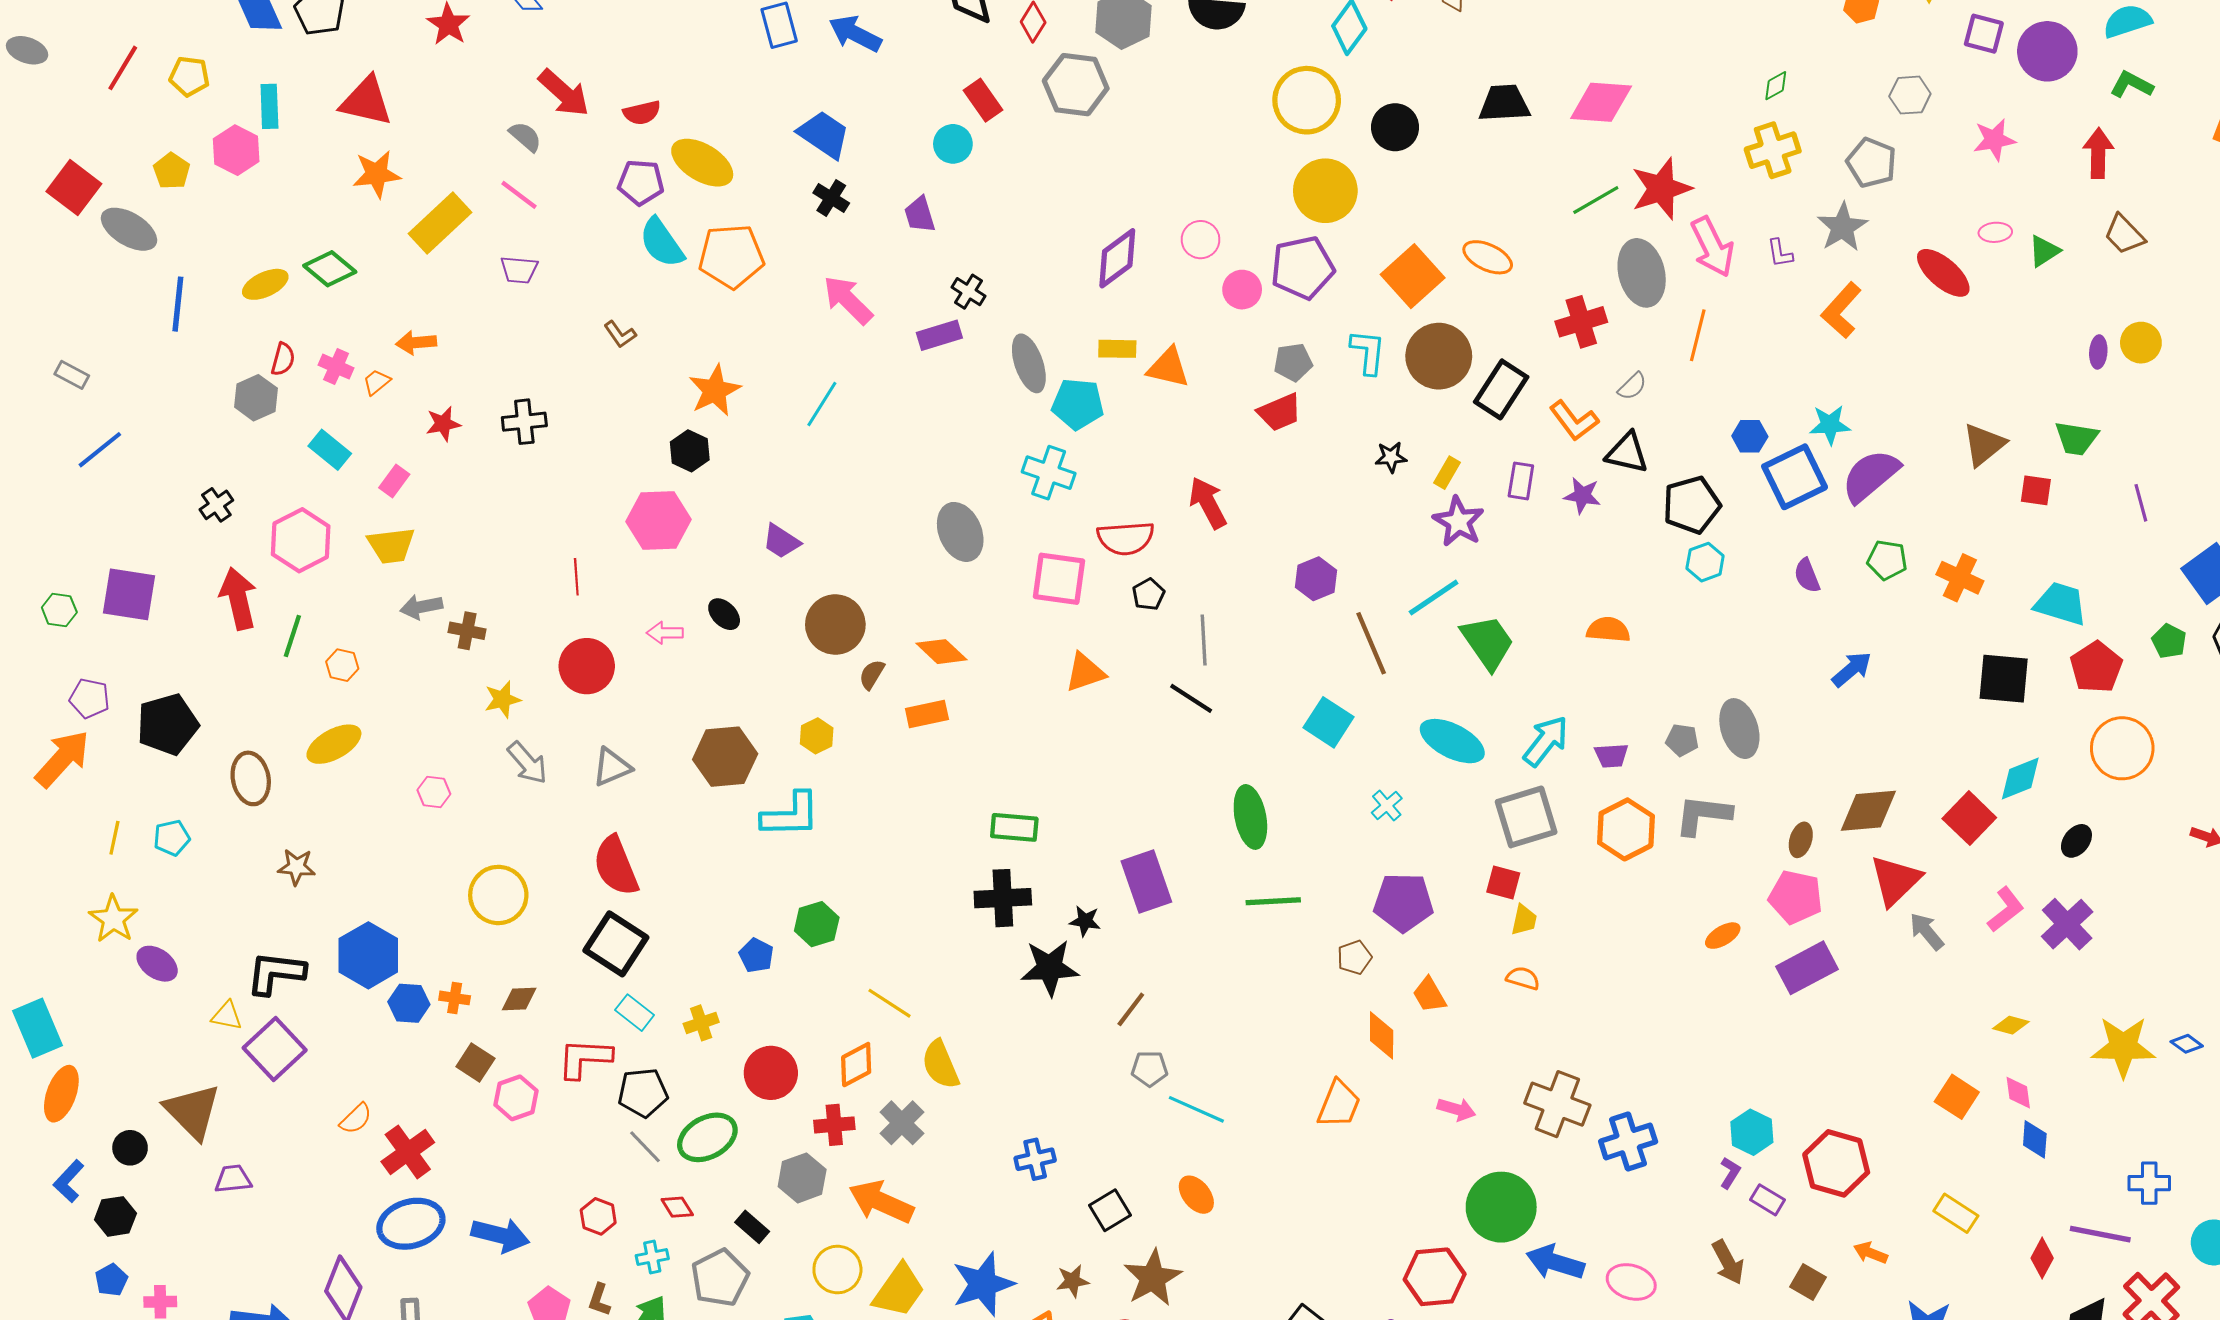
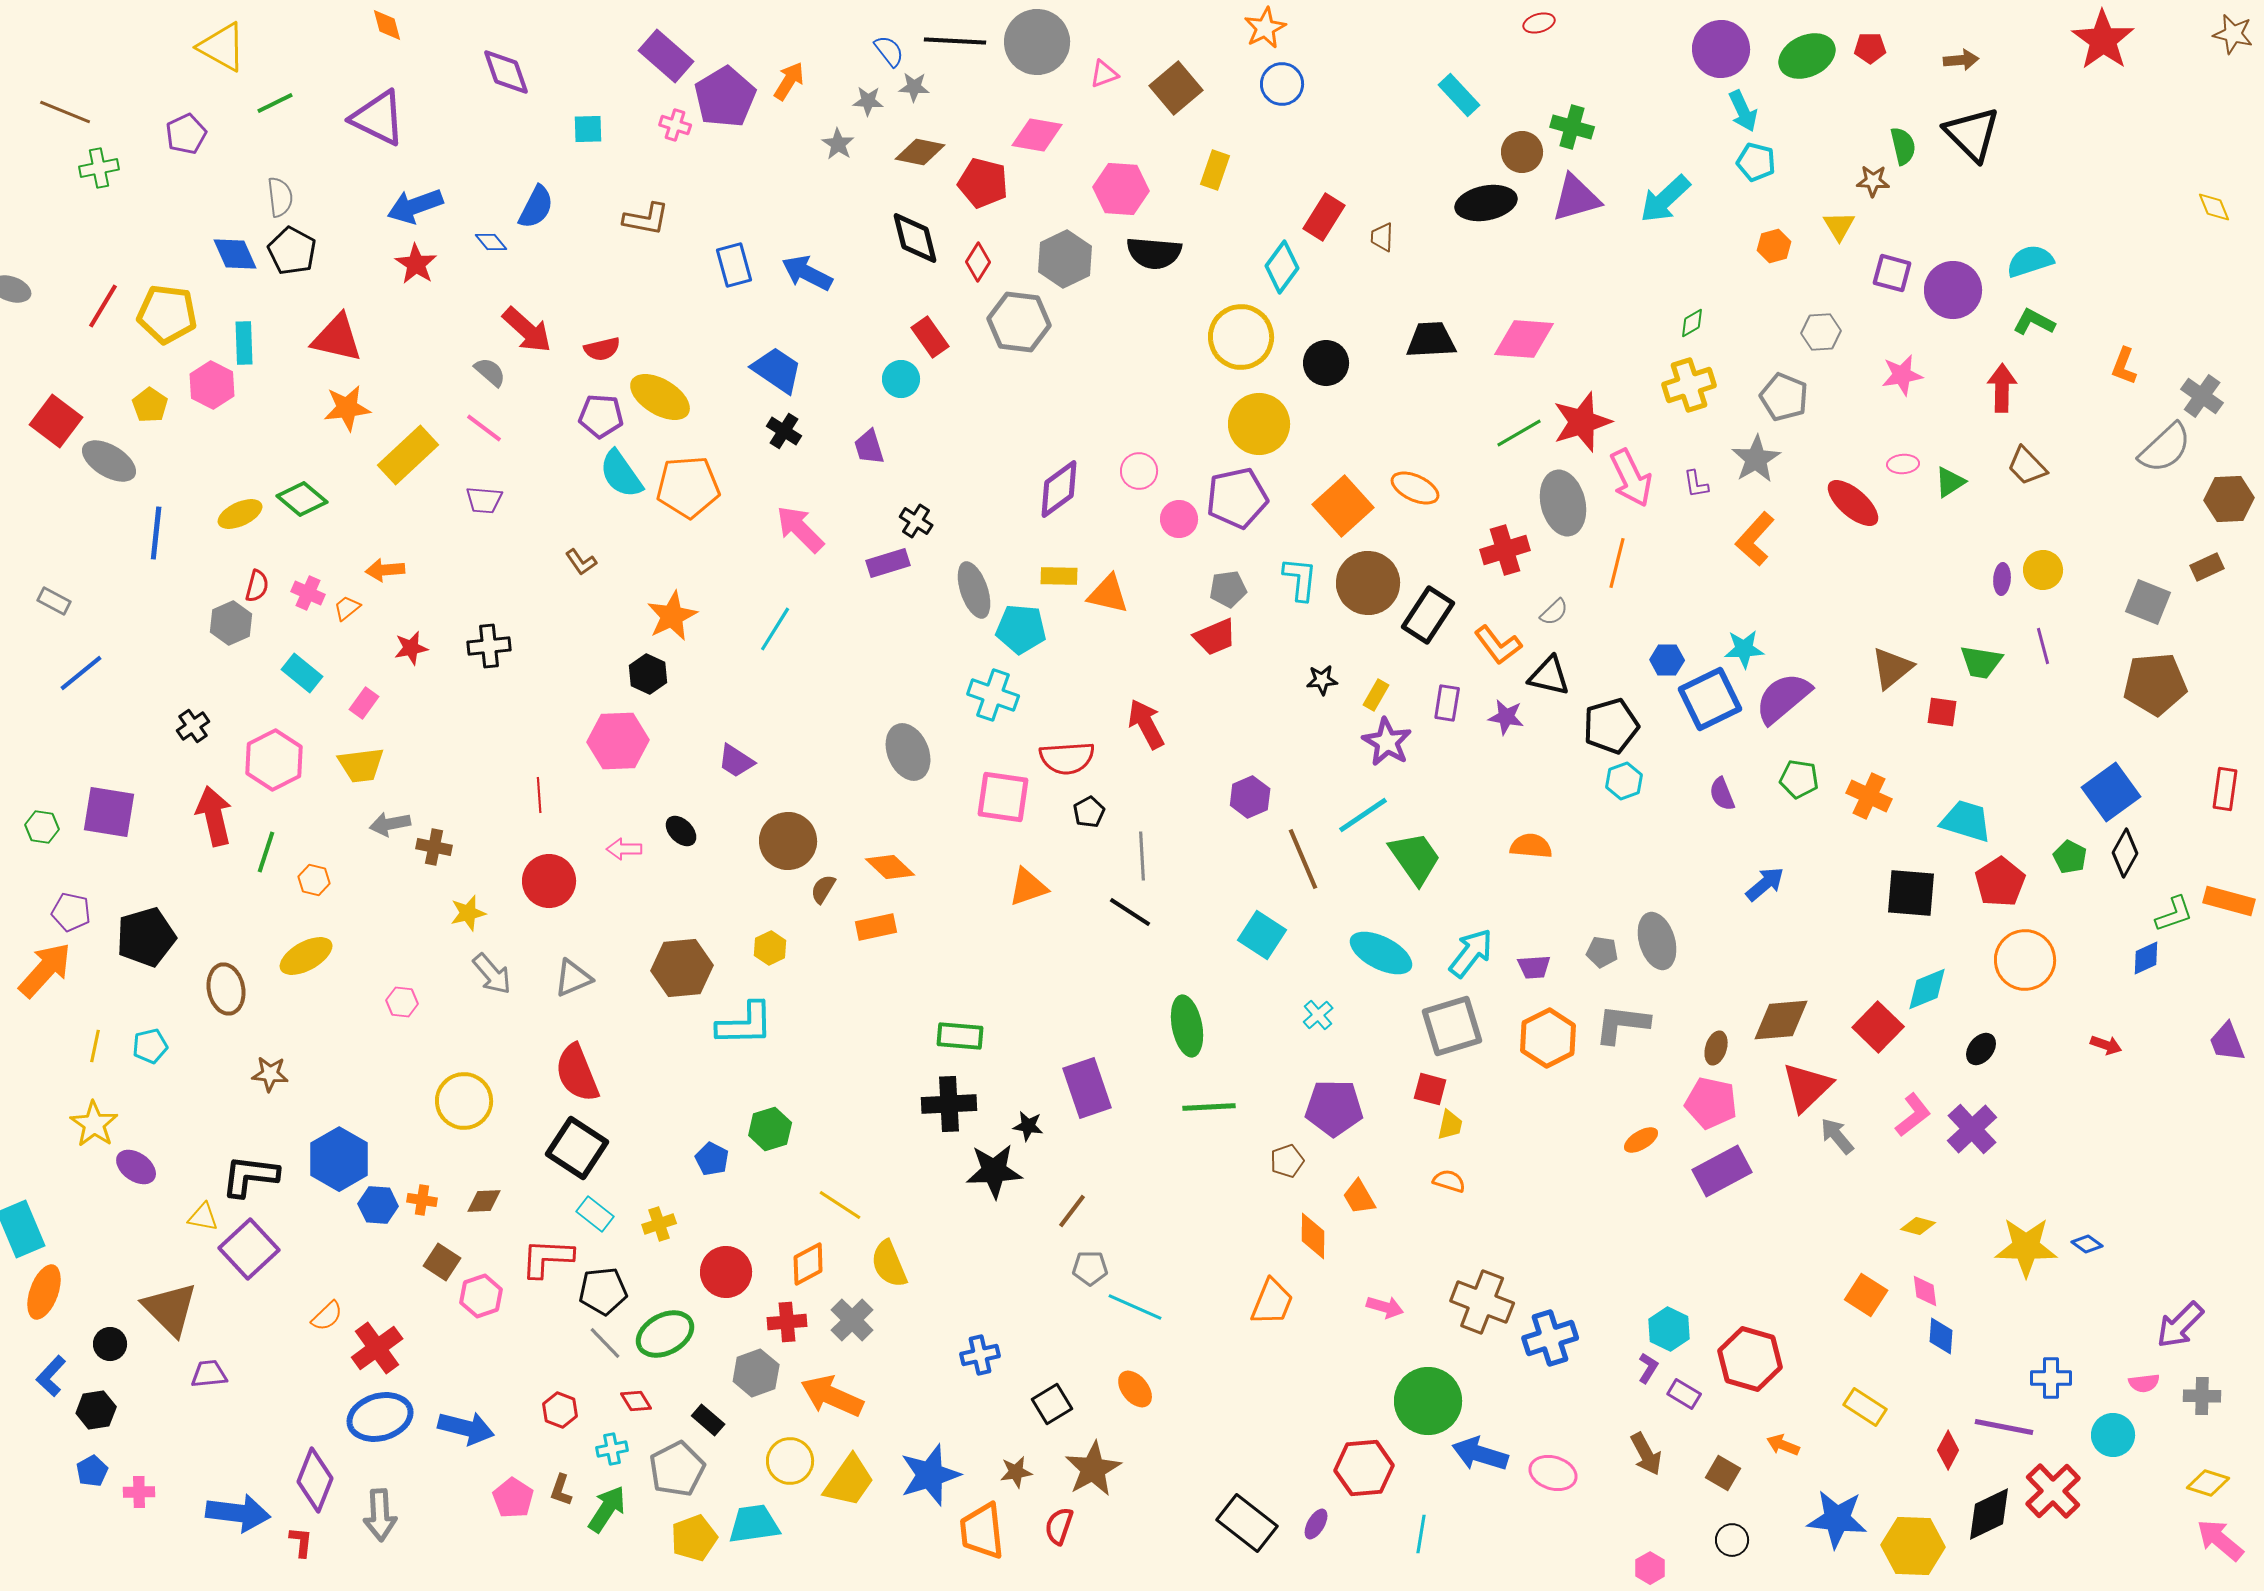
yellow pentagon: (189, 76) -> (167, 314), size x1.5
purple line: (2141, 503) -> (2043, 646), moved

